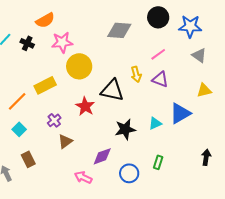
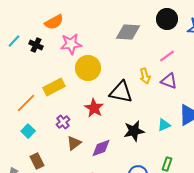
purple diamond: (102, 156) -> (101, 148), moved

